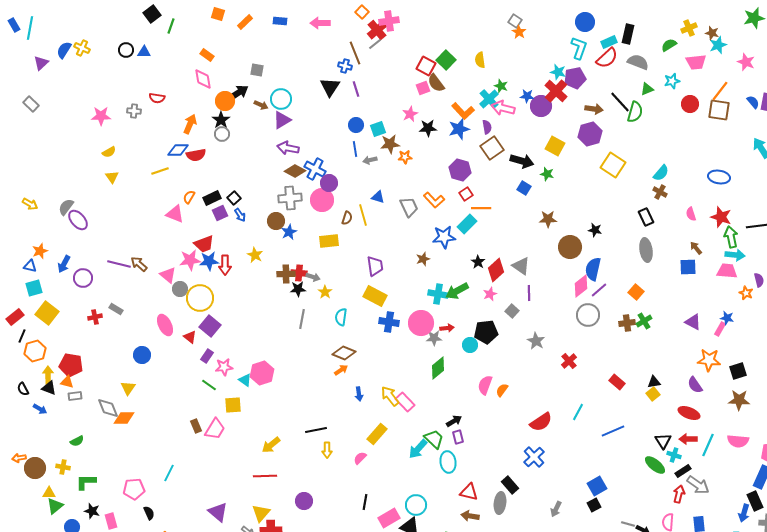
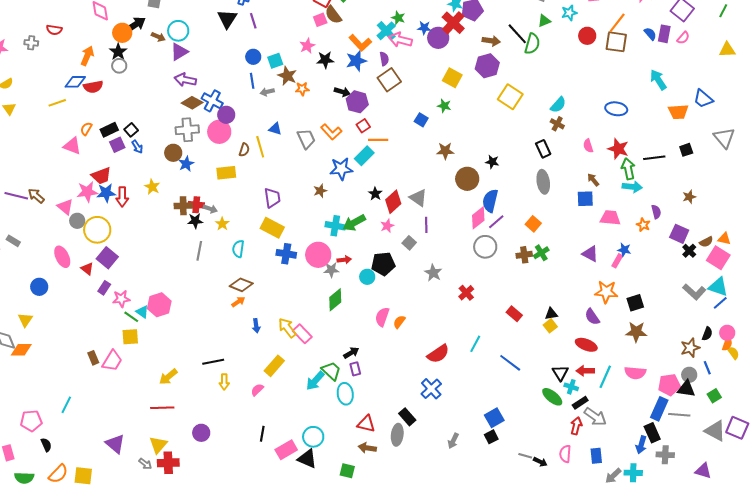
brown star: (390, 144) -> (287, 76), turned 30
black arrow: (522, 161) -> (342, 92), moved, size x0.7
pink trapezoid: (727, 271) -> (610, 218), moved
green line: (209, 385) -> (131, 317), moved
blue line: (613, 431) -> (510, 363), turned 60

